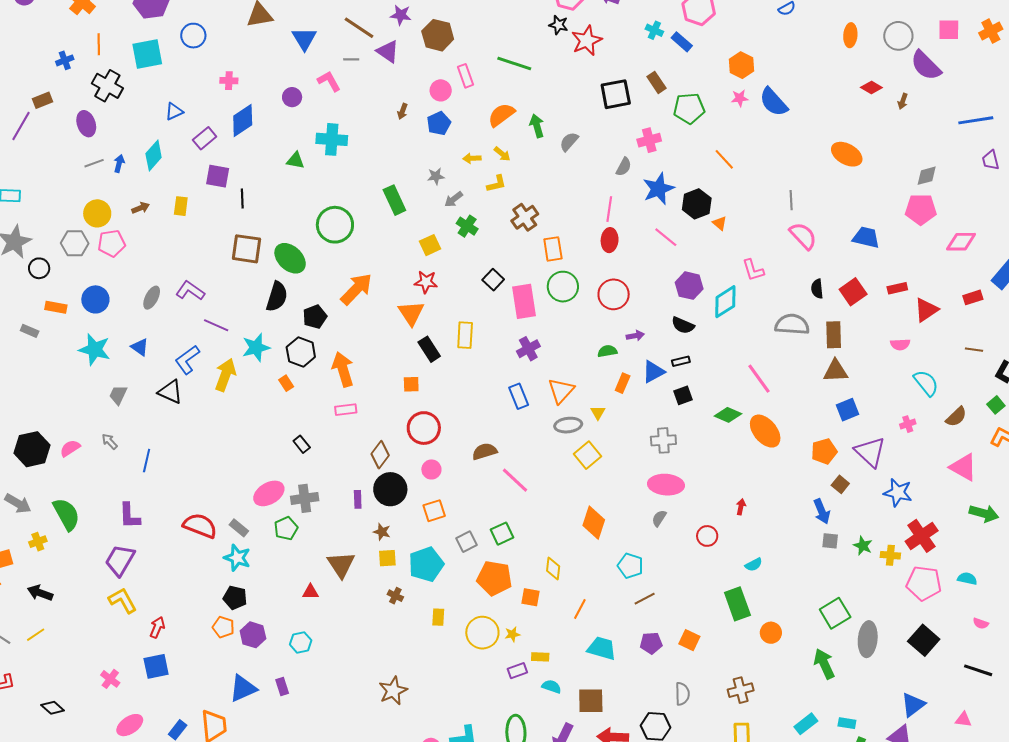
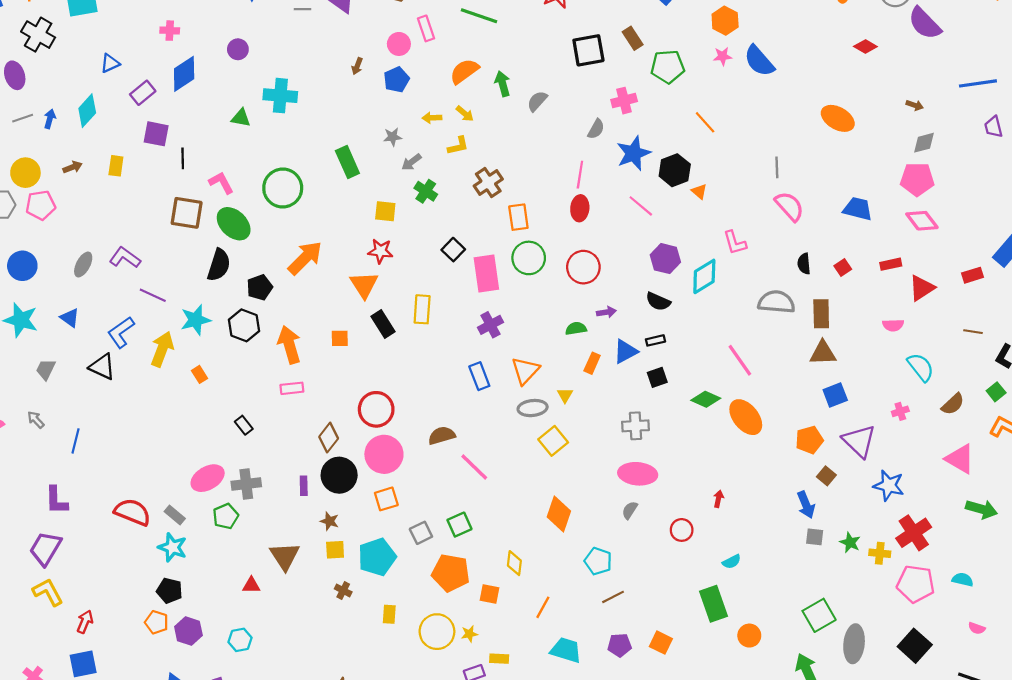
pink L-shape: (329, 81) -> (221, 183), moved
brown arrow: (903, 101) -> (915, 105), moved, turned -91
pink diamond: (961, 242) -> (922, 221), moved, turned 52
yellow square: (430, 245) -> (385, 211), turned 30
red square: (853, 292) -> (843, 267), size x0.6
orange rectangle: (286, 383) -> (199, 374), moved
orange square: (411, 384) -> (340, 338), moved
pink circle: (431, 469) -> (384, 454), size x1.8

